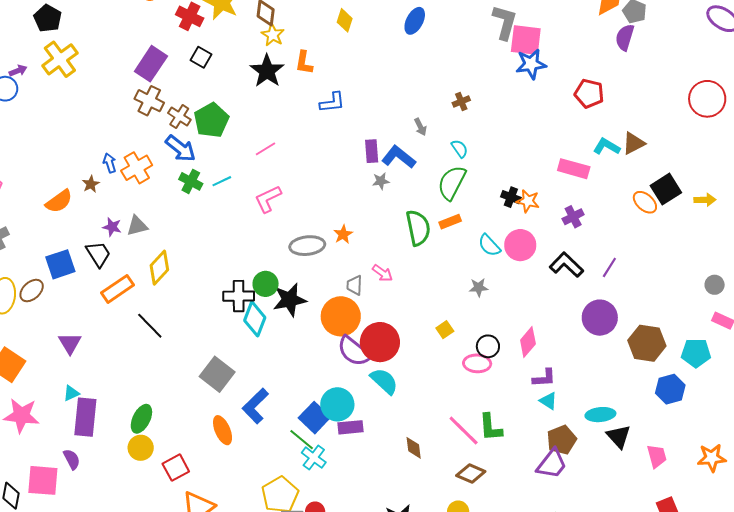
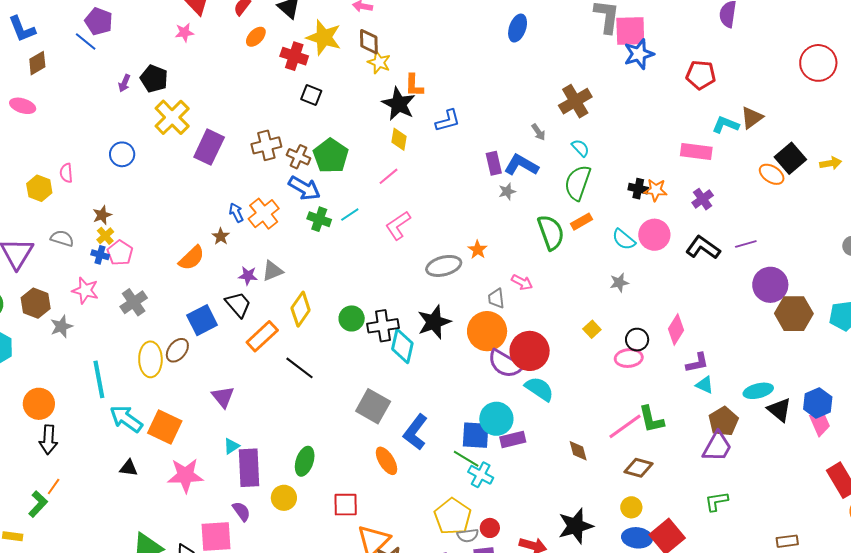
yellow diamond: (345, 20) -> (399, 139), moved
purple rectangle: (151, 64) -> (209, 147), moved
purple arrow: (18, 71) -> (124, 83), moved, turned 144
black star: (267, 71) -> (399, 104), moved
brown cross: (149, 101) -> (266, 145), turned -32
brown cross: (461, 102) -> (575, 101), size x1.8
purple line: (609, 267) -> (746, 244), turned 50
green circle: (266, 284) -> (352, 318), moved
purple circle: (600, 318) -> (770, 285), moved
blue hexagon: (670, 389) -> (818, 403), moved
blue square: (314, 418) -> (476, 435), turned -32
pink line: (464, 431) -> (625, 426), turned -72
yellow circle: (141, 448) -> (284, 498), moved
red square: (176, 468) -> (346, 505), turned 36

